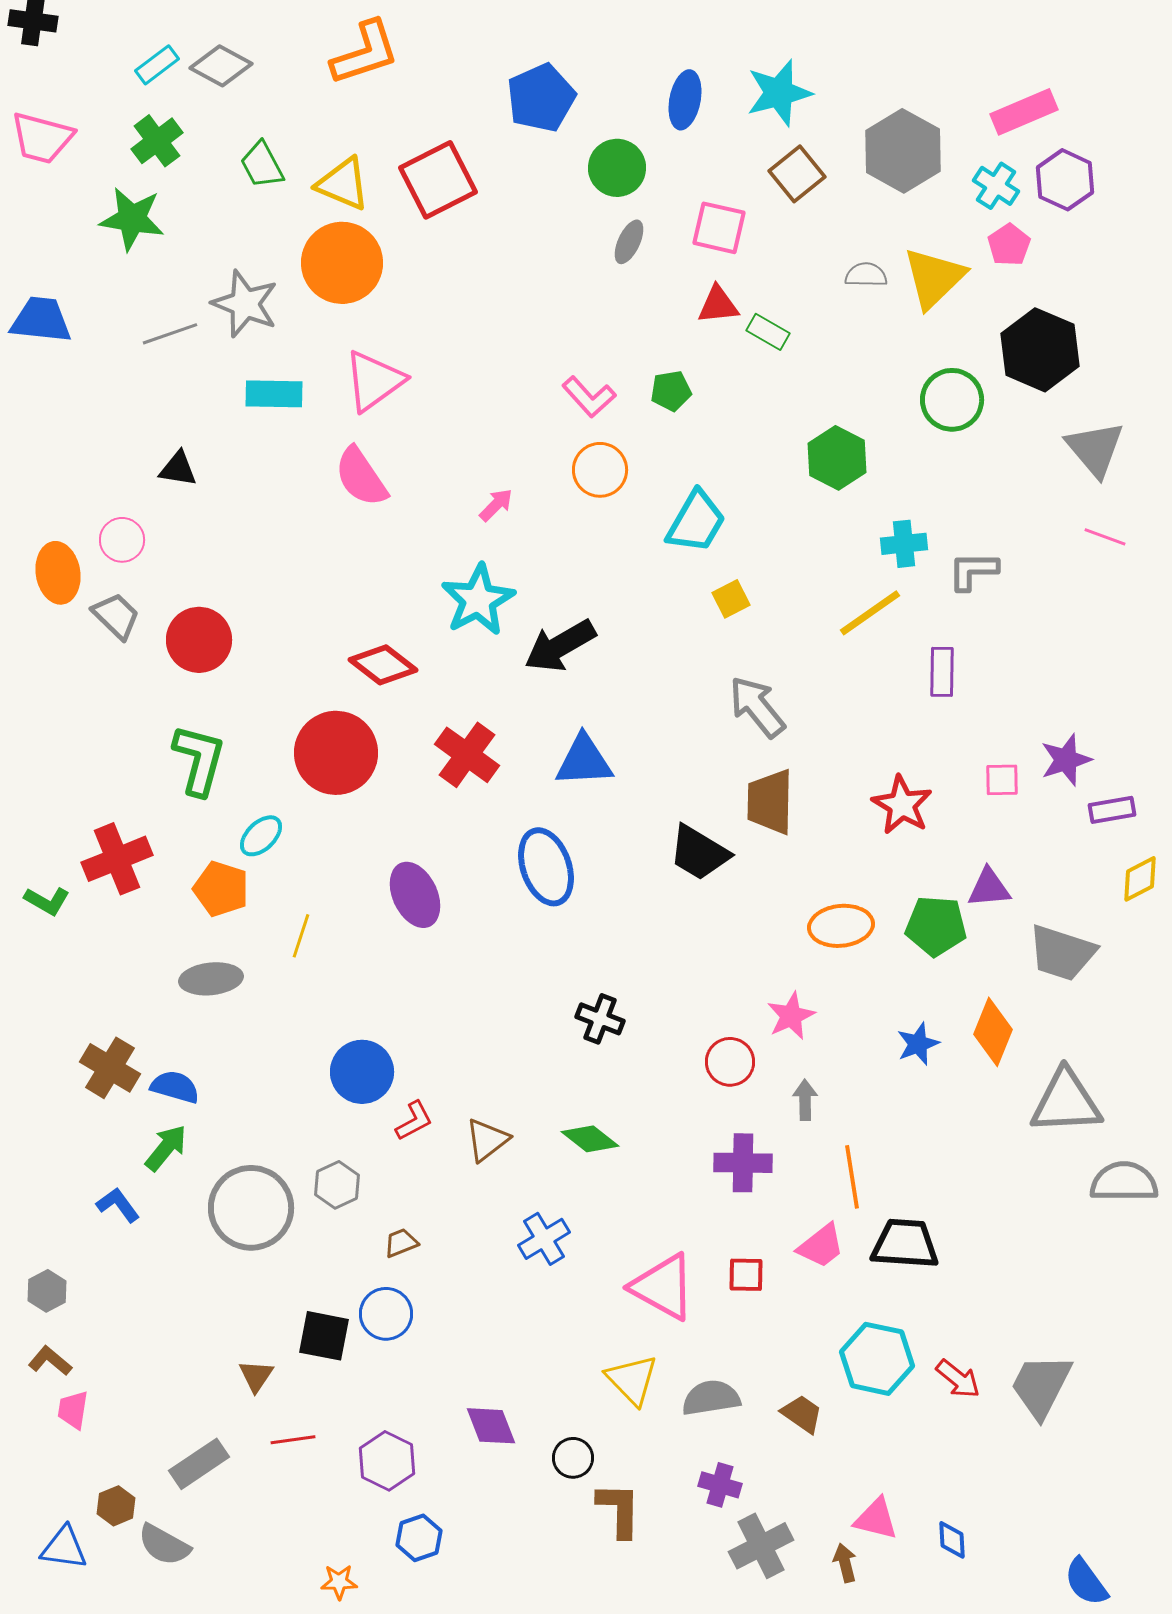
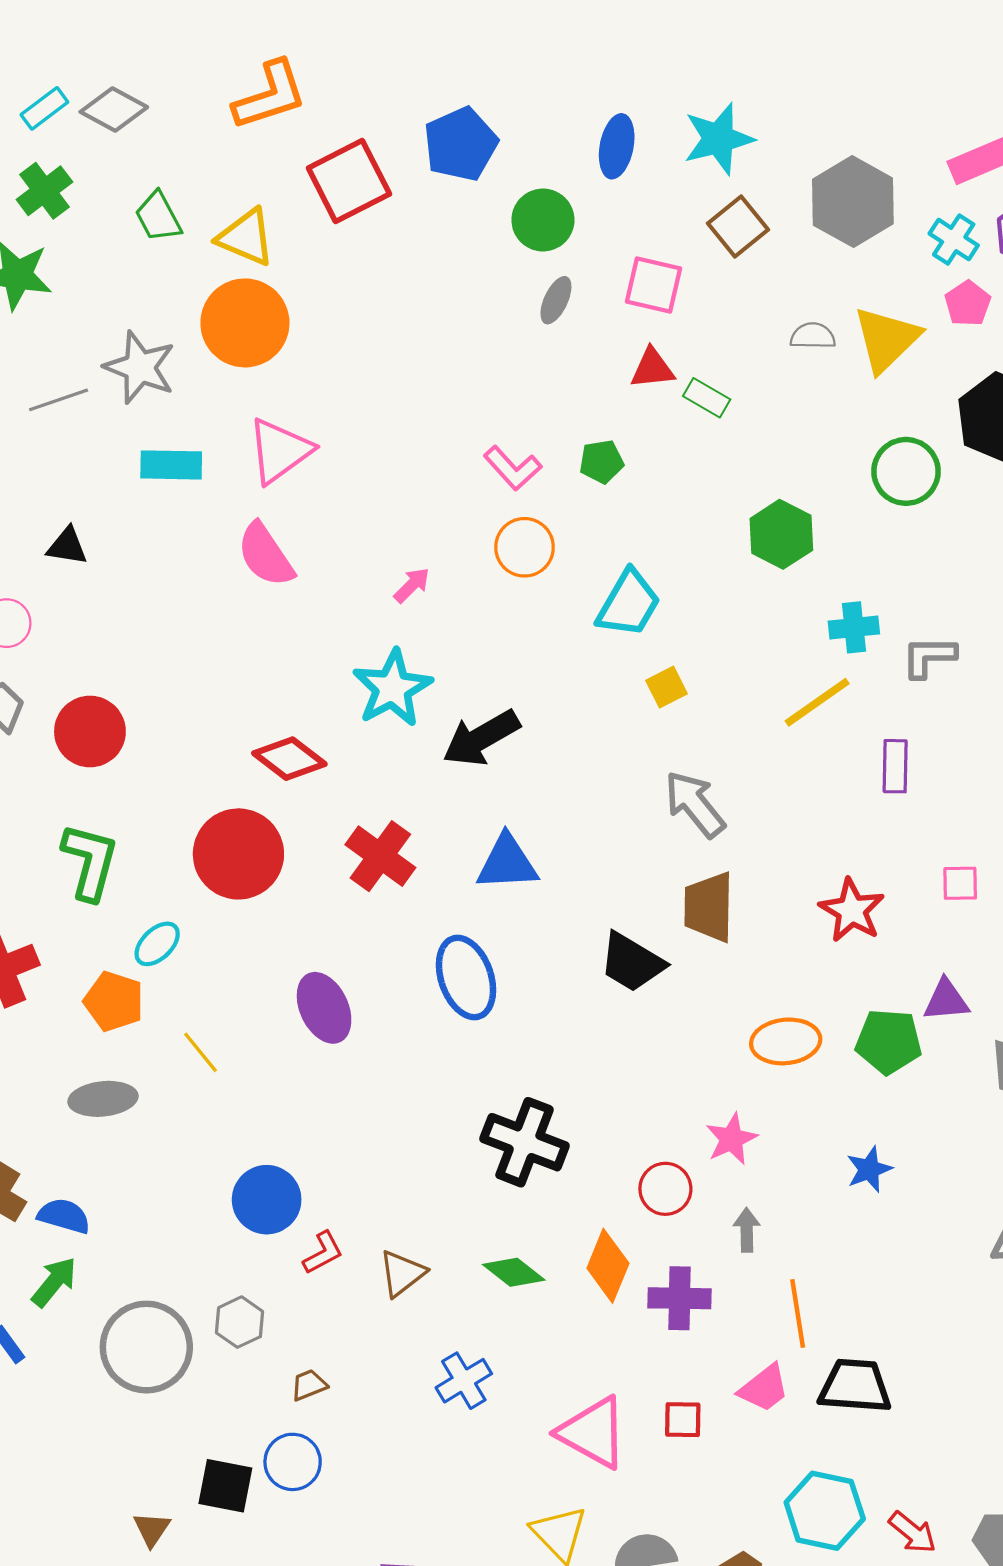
red square: (438, 180) -> (349, 181), moved
yellow line: (301, 936) -> (201, 1052), turned -57
black cross: (600, 1019) -> (525, 1142), size x1.6
orange diamond: (993, 1032) -> (608, 1266), moved

